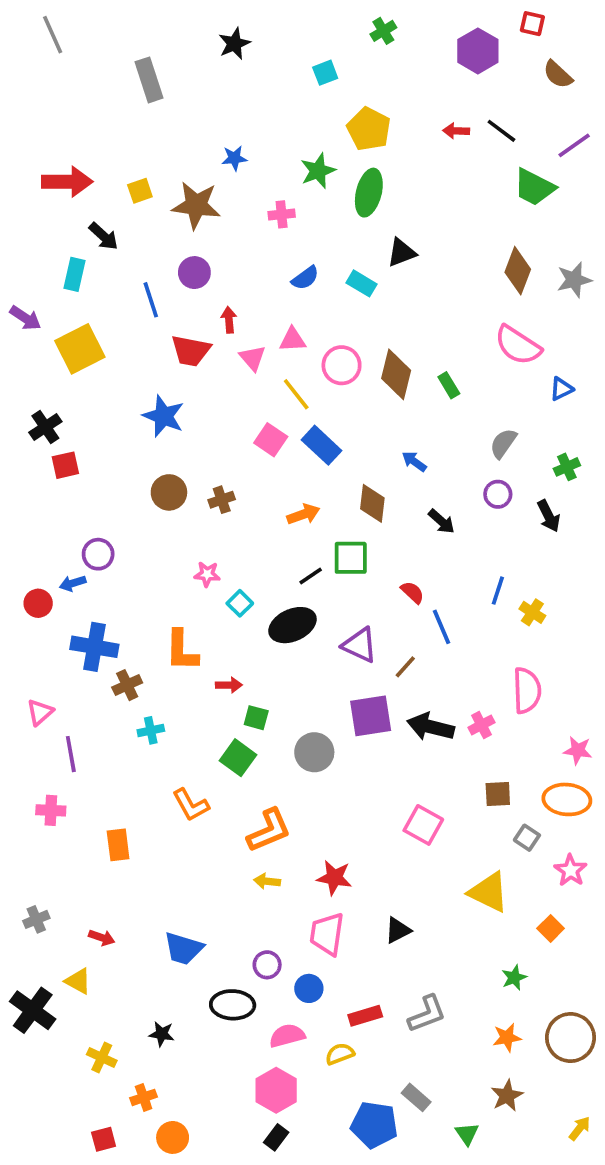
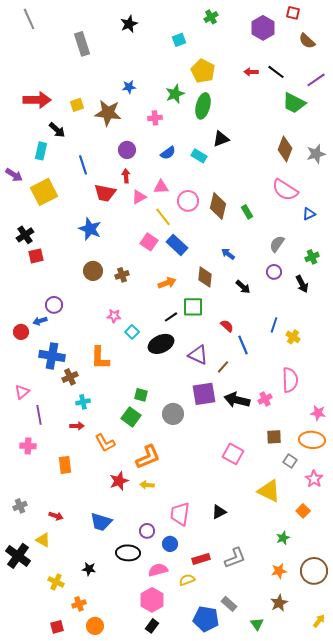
purple circle: (194, 273) -> (127, 150), moved
pink triangle: (253, 358) -> (139, 197), turned 42
red arrow: (229, 685) -> (77, 426), moved
red star: (334, 878) -> (119, 481), moved, turned -30

